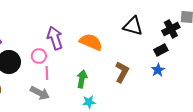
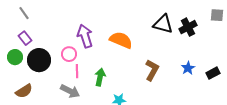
black cross: (171, 29) -> (188, 27), moved
black rectangle: (161, 50) -> (213, 73), moved
green arrow: (82, 79) -> (100, 77), moved

